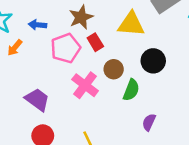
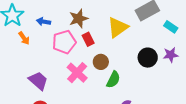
yellow triangle: (131, 24) -> (118, 27), turned -45
orange arrow: (15, 48) -> (24, 38), turned -80
black circle: (153, 61) -> (148, 58), moved

